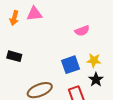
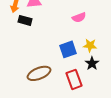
black rectangle: (14, 56) -> (25, 20), moved

